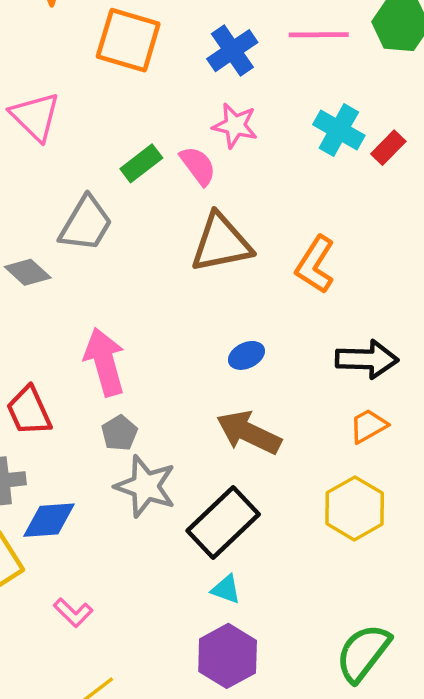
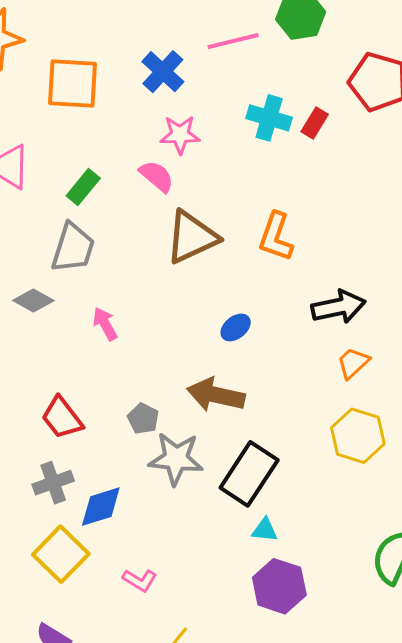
green rectangle: (141, 163) -> (83, 187), moved
pink arrow: (105, 362) -> (105, 324), moved, size x0.6
brown arrow: (249, 433) -> (216, 395), moved

